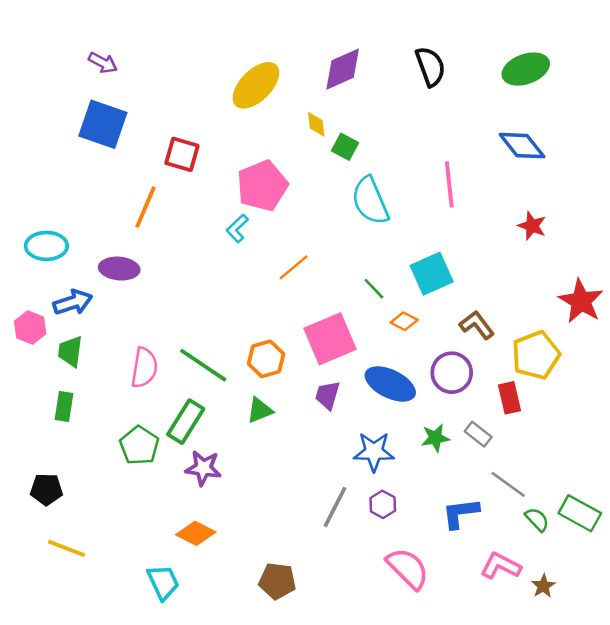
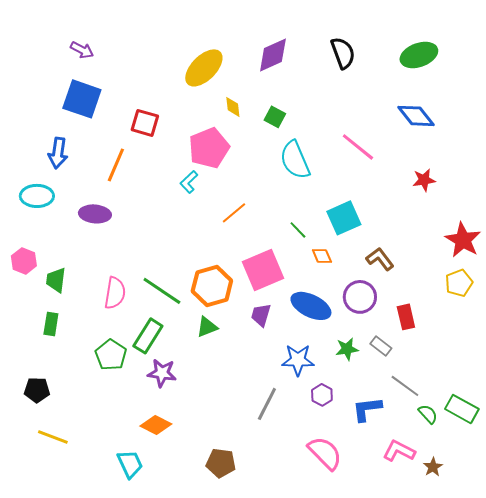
yellow diamond: (316, 124) -> (233, 107), moved
pink line: (449, 184) -> (358, 147), turned -45
red star: (532, 226) -> (424, 180), turned -30
blue arrow: (73, 302) -> (58, 153), moved, turned 116
orange diamond: (404, 321) -> (322, 256), turned 40
yellow pentagon: (536, 355) -> (459, 283), moved, size x0.7
orange hexagon: (266, 359) -> (212, 286), size x1.4
purple hexagon: (383, 504) -> (322, 395), moved

